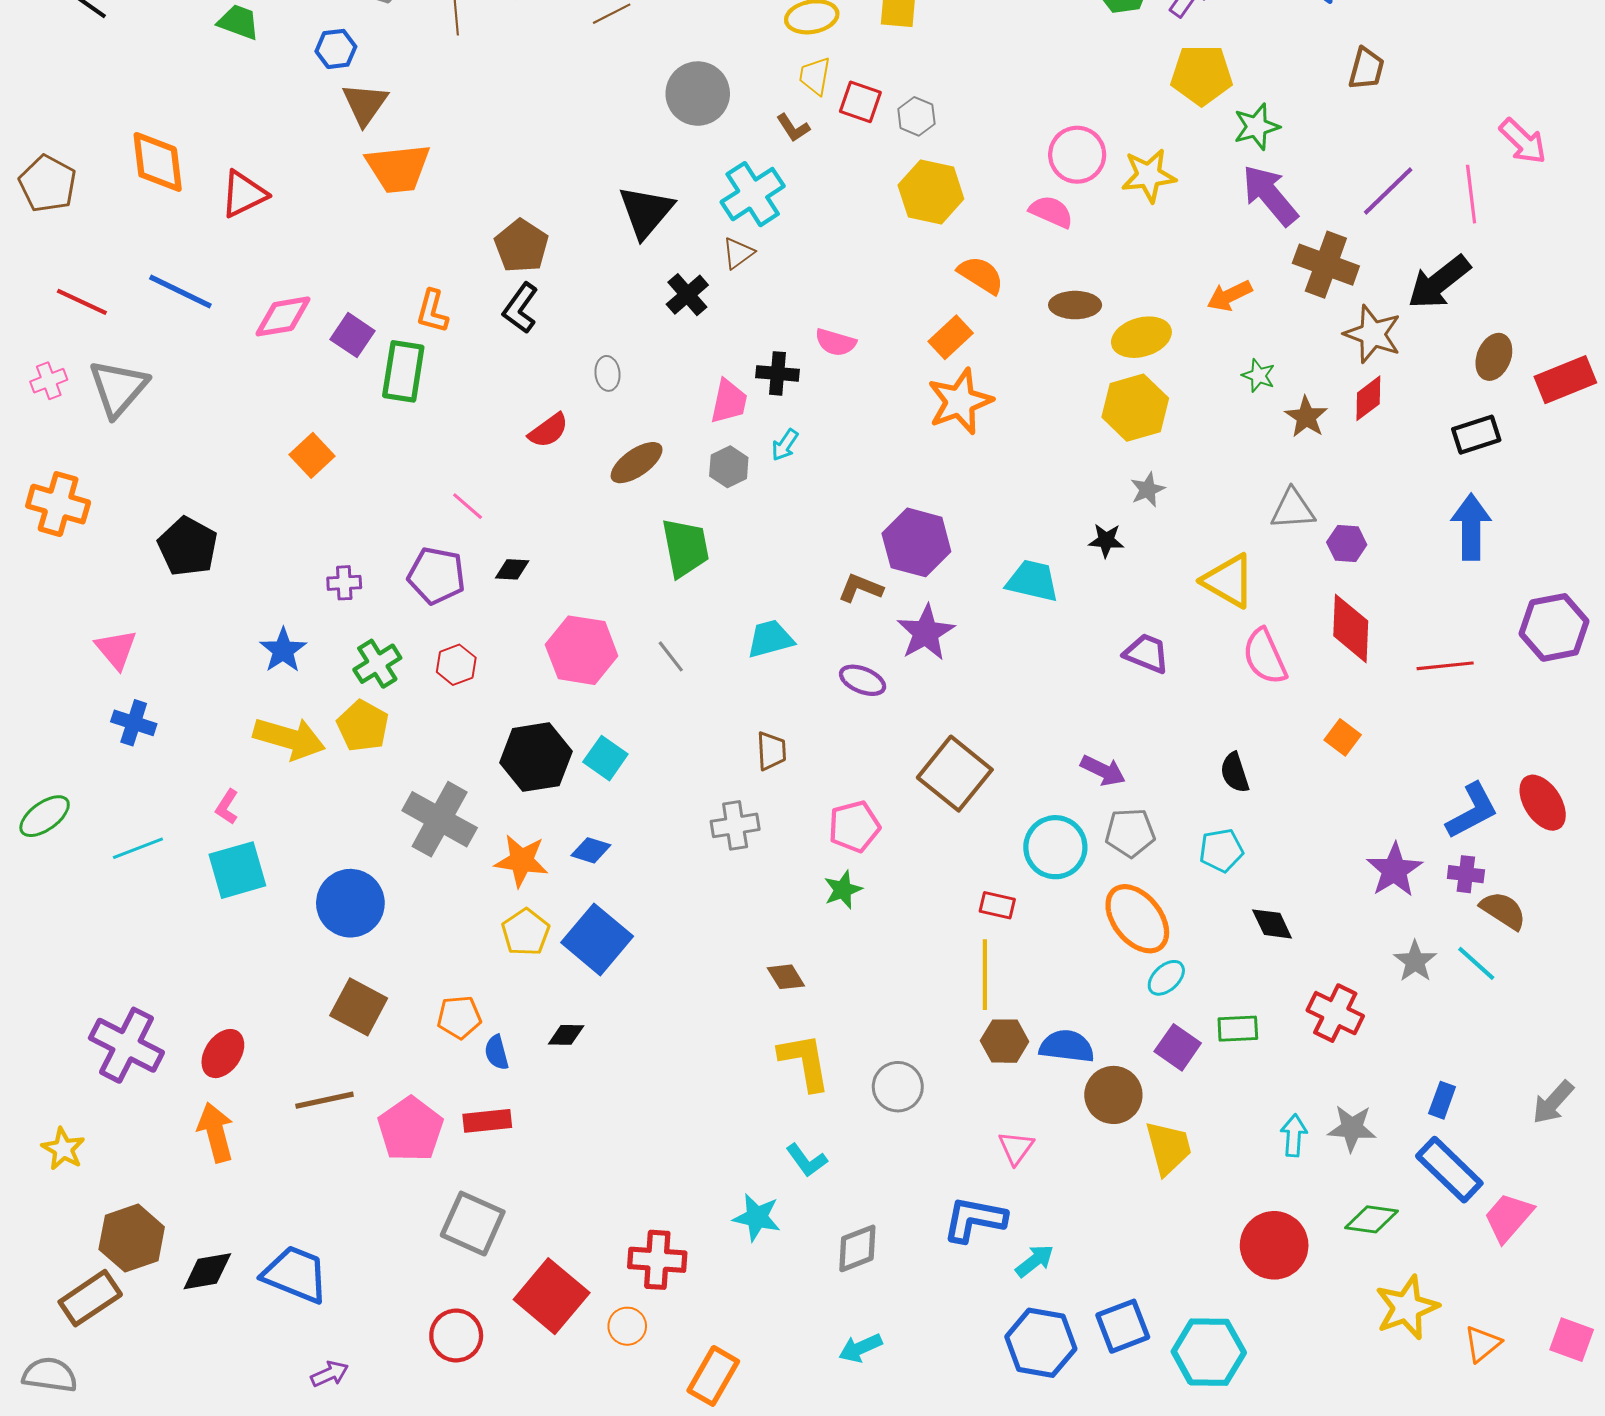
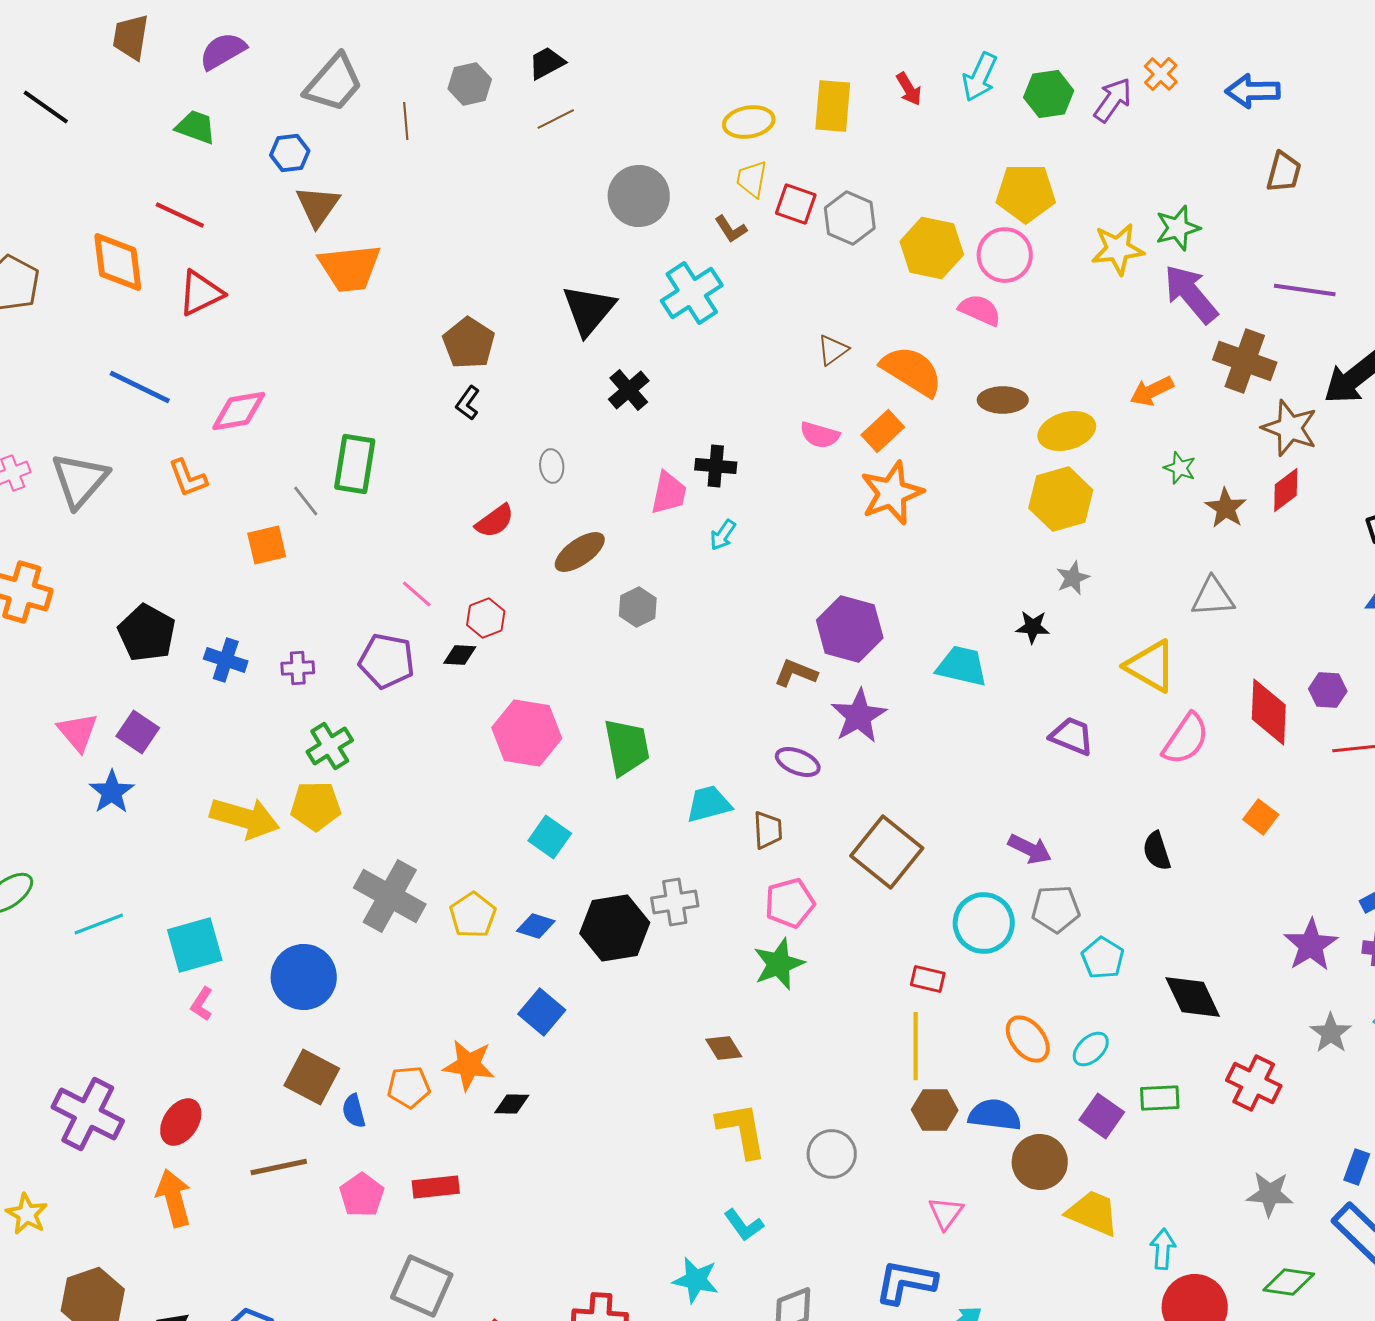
yellow pentagon: (1202, 75) -> (1026, 193), moved
gray hexagon: (916, 116) -> (850, 218), size x1.4
yellow star: (1149, 175) -> (1118, 249), moved
purple line: (1388, 191) -> (1305, 290), turned 52
yellow hexagon: (931, 192) -> (932, 248), moved
brown triangle: (738, 253) -> (833, 350), moved
orange semicircle: (981, 275) -> (912, 371), size x1.4
red line: (82, 302) -> (180, 215), moved
black L-shape: (520, 308) -> (468, 403), size x0.7
orange L-shape: (432, 311) -> (188, 478), moved, turned -36
purple square: (352, 335) -> (138, 732), moved
pink semicircle: (836, 342) -> (820, 435), moved
orange square: (312, 455) -> (267, 545), turned 30
gray hexagon: (729, 467) -> (638, 607), moved
purple hexagon: (1347, 543) -> (1328, 690), moved
green trapezoid: (685, 548) -> (627, 747), moved
cyan trapezoid: (770, 639) -> (709, 804), moved
blue star: (283, 650) -> (112, 792), moved
gray line: (671, 656) -> (306, 501), moved
pink semicircle: (1265, 656) -> (1186, 739), turned -122
red hexagon: (456, 665) -> (486, 618), moved
blue cross: (134, 723) -> (226, 660), moved
yellow pentagon: (363, 726) -> (316, 806), turned -30
brown trapezoid: (771, 751) -> (768, 830), moved
black hexagon: (536, 757) -> (615, 928), moved
pink L-shape: (227, 807) -> (202, 1004), moved
cyan pentagon: (1221, 850) -> (1103, 958), moved, turned -30
orange star: (521, 861) -> (469, 1065), moved
green star: (843, 890) -> (779, 964), size x1.4
orange ellipse: (1137, 919) -> (1028, 1039), moved, size x0.7
black diamond: (1272, 924) -> (1193, 997), size x1.4
yellow pentagon: (526, 932) -> (473, 915), moved
blue square: (597, 939) -> (542, 1012), size x0.7
blue semicircle: (497, 1052) -> (354, 1111), moved
pink pentagon: (411, 1129) -> (362, 1195), size x0.7
cyan arrow: (1294, 1135) -> (1163, 1249), moved
yellow trapezoid: (1168, 1148) -> (1093, 1213), turned -52

